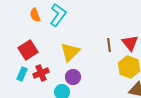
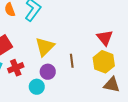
brown line: (109, 45) -> (72, 61), moved

